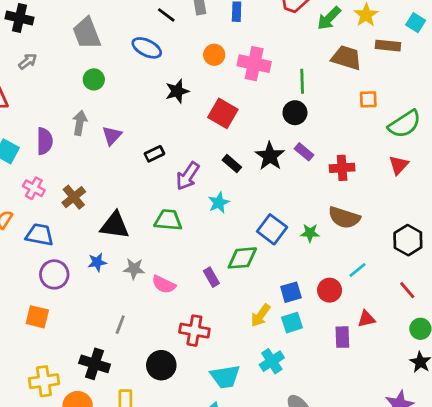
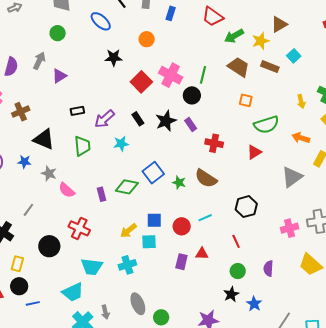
pink cross: (254, 64) -> (171, 75), moved
black rectangle: (154, 154) -> (77, 111), moved
green trapezoid: (168, 220) -> (82, 146), turned 65

